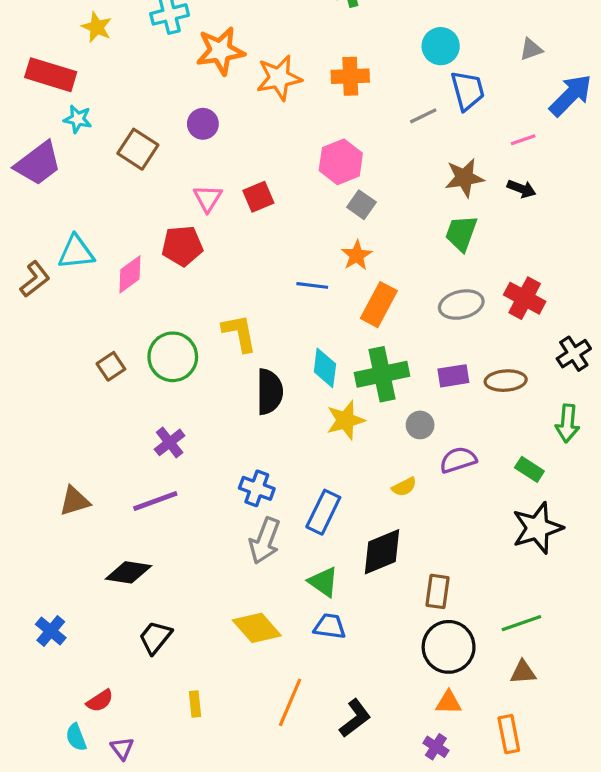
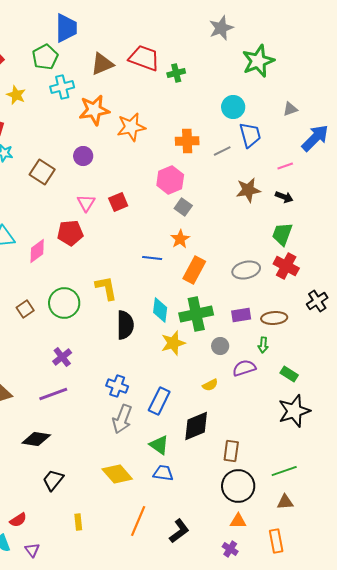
orange cross: (350, 76) -> (187, 141), moved
green trapezoid: (461, 233) -> (282, 234), moved
green arrow: (567, 423) -> (263, 345), moved, size x0.7

